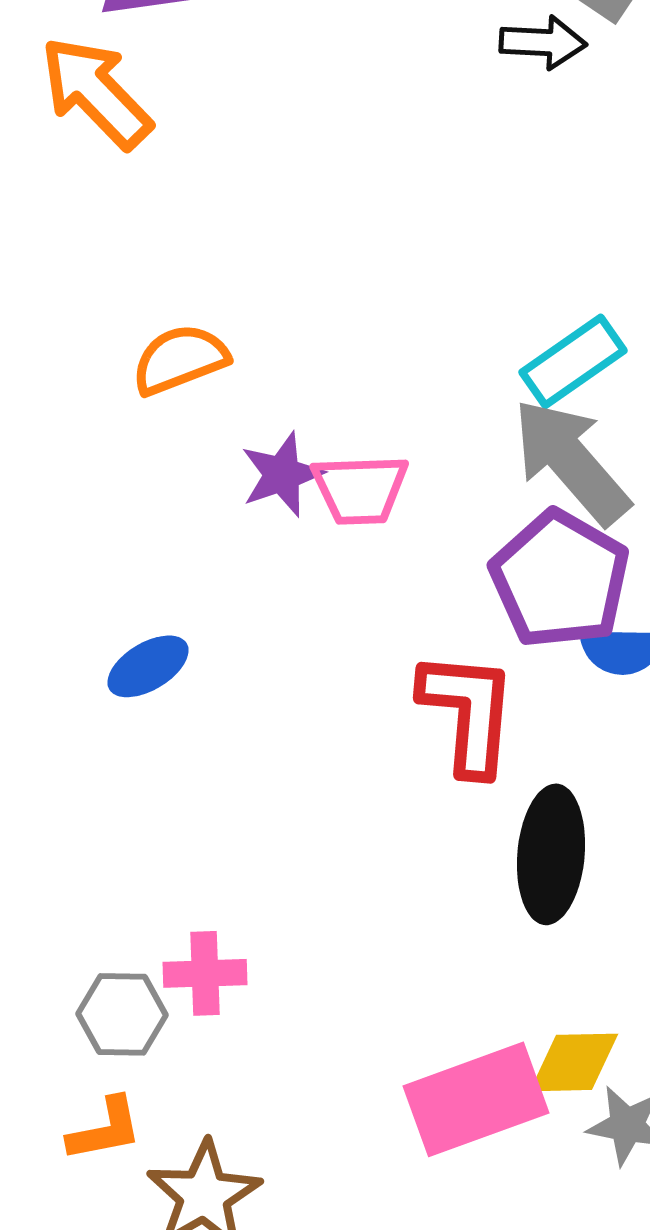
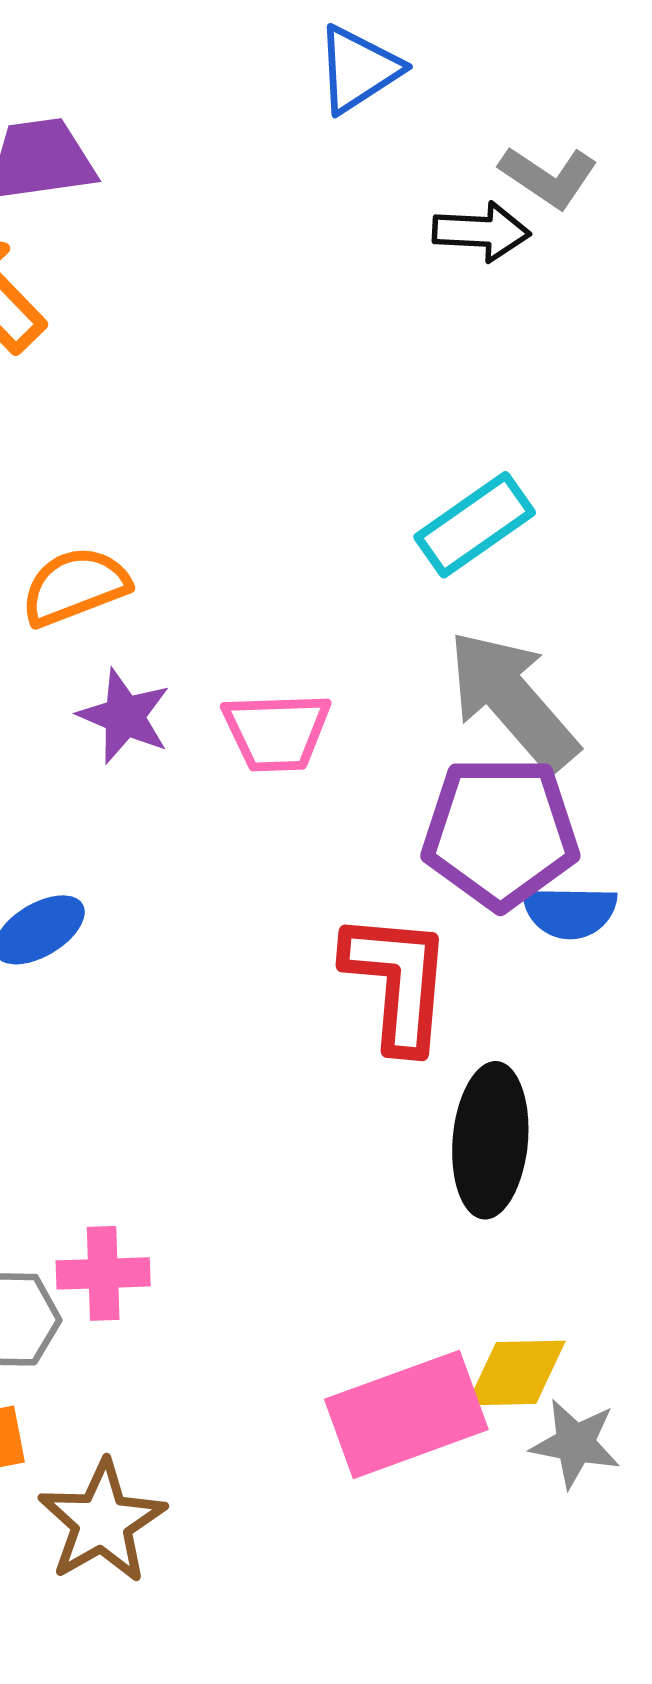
cyan rectangle: (573, 361) -> (475, 525), moved
purple star: (282, 474) -> (124, 716), moved, turned -30
purple pentagon: (560, 579) -> (500, 833), turned -30

